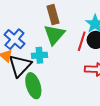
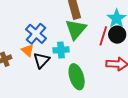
black triangle: (20, 66) -> (41, 60), size x0.7
green ellipse: (33, 86) -> (77, 77), moved

